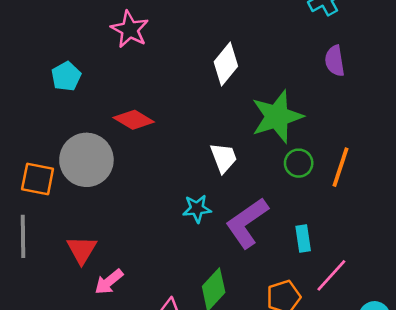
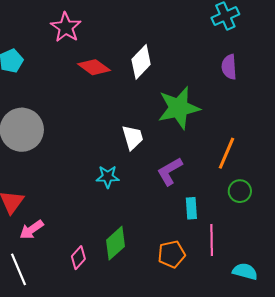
red diamond: (134, 120) -> (94, 67), moved
green circle: (299, 163) -> (240, 191), moved
purple L-shape: (247, 223) -> (170, 171), moved, size x0.7
pink line: (331, 275) -> (212, 240), turned -48

